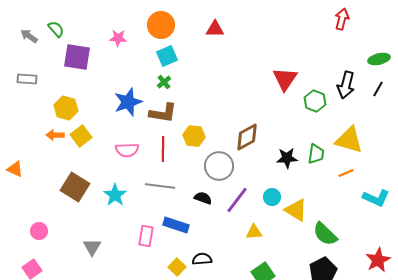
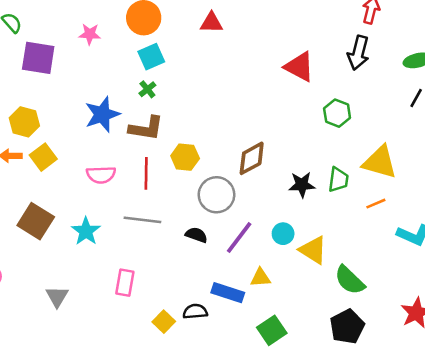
red triangle: (285, 79) -> (299, 67), moved, turned -36
black arrow: (346, 85) -> (358, 53), moved
blue rectangle: (176, 225) -> (228, 293), moved

